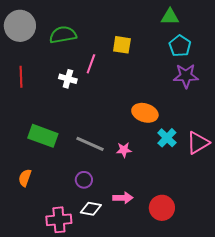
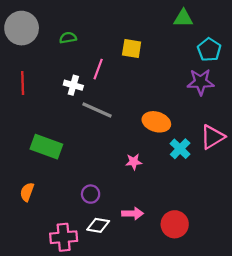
green semicircle: (63, 35) -> (68, 38), size x0.6
cyan pentagon: (180, 46) -> (209, 50), moved
pink triangle: (198, 143) -> (212, 137), moved
gray line: (90, 144) -> (97, 110), moved

